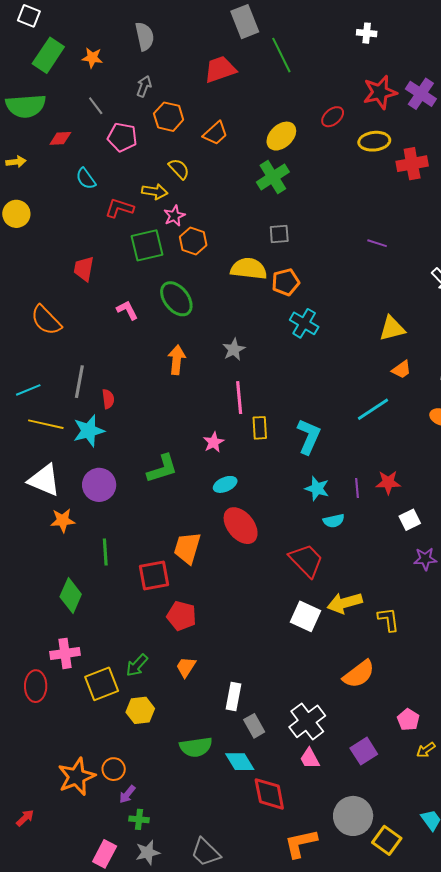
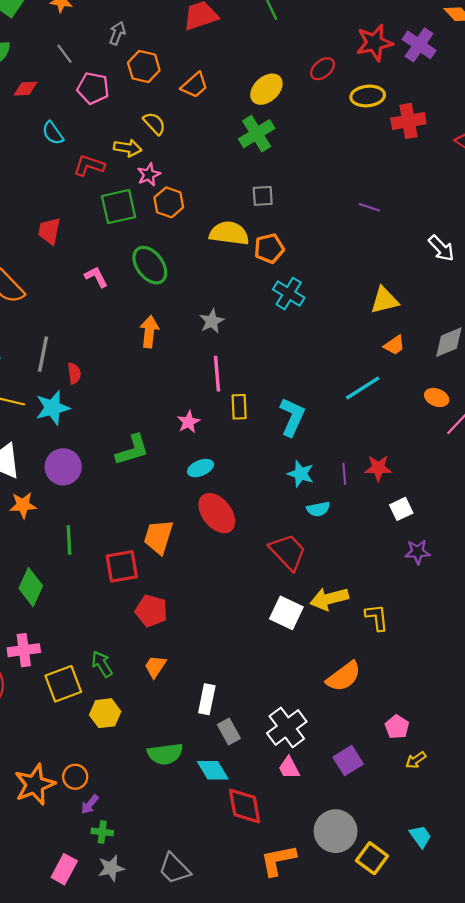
green arrow: (137, 665) -> (102, 664), turned 105

